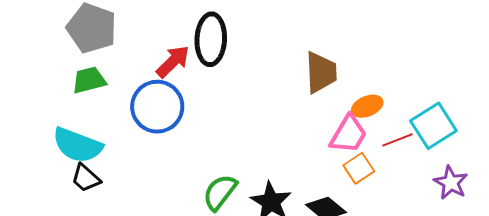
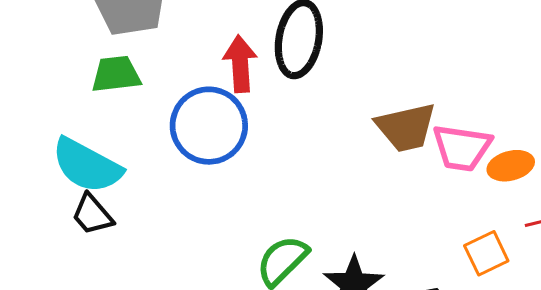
red arrow: (173, 62) -> (240, 64), turned -57
brown trapezoid: (321, 72) -> (406, 127), moved, turned 72
pink trapezoid: (348, 134) -> (462, 148), moved, turned 60

